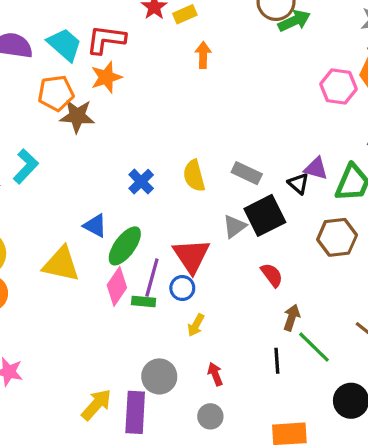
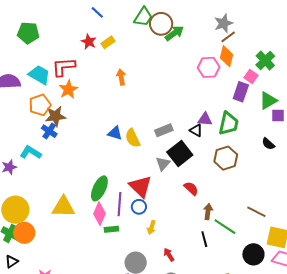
orange arrow: (203, 55) -> (121, 77), moved
cyan L-shape: (26, 166) -> (31, 152), turned -90
gray rectangle: (247, 173) -> (164, 130), turned -36
blue cross: (141, 182) -> (49, 131), moved
blue triangle: (95, 226) -> (115, 133), moved
green rectangle: (144, 301) -> (111, 229), moved

